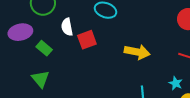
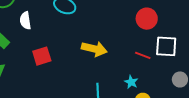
red square: (87, 40) -> (42, 56), moved

